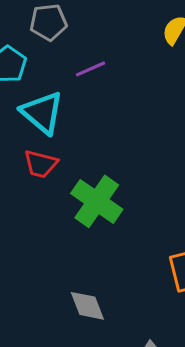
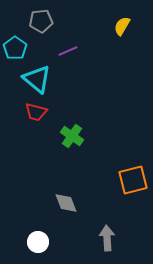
green cross: (97, 201) -> (72, 136), size x0.7

